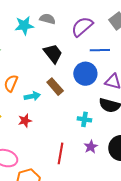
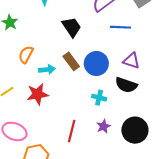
blue circle: (85, 74) -> (96, 63), moved
red star: (25, 121) -> (37, 94), size x1.5

